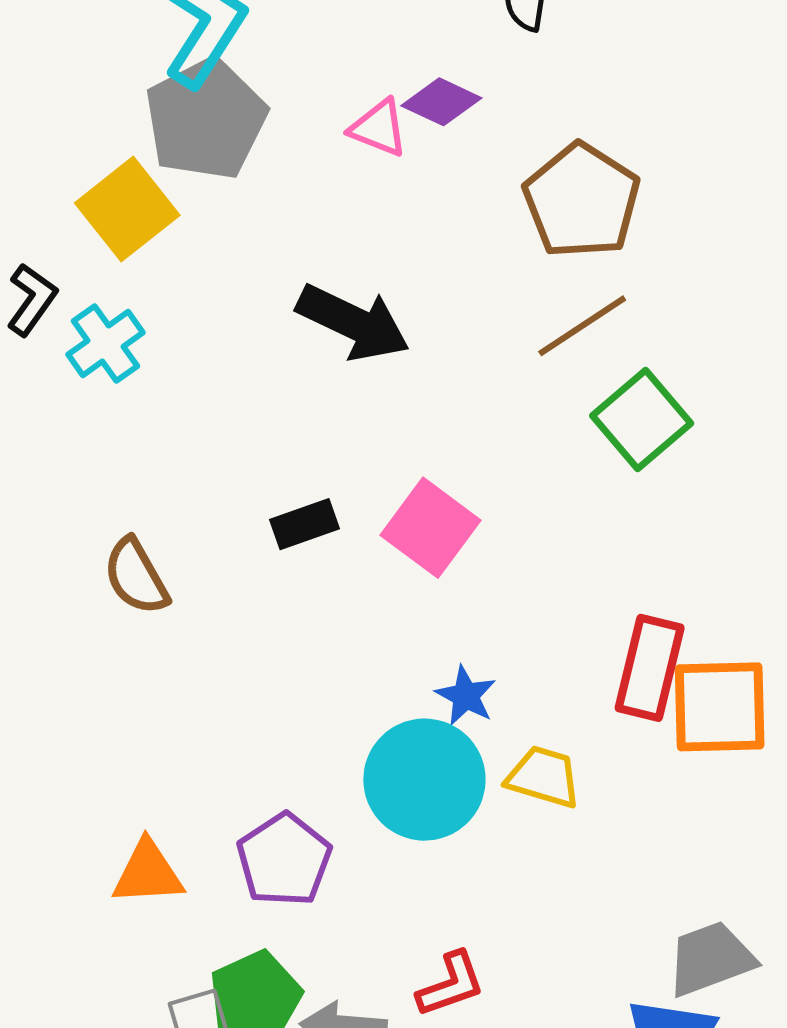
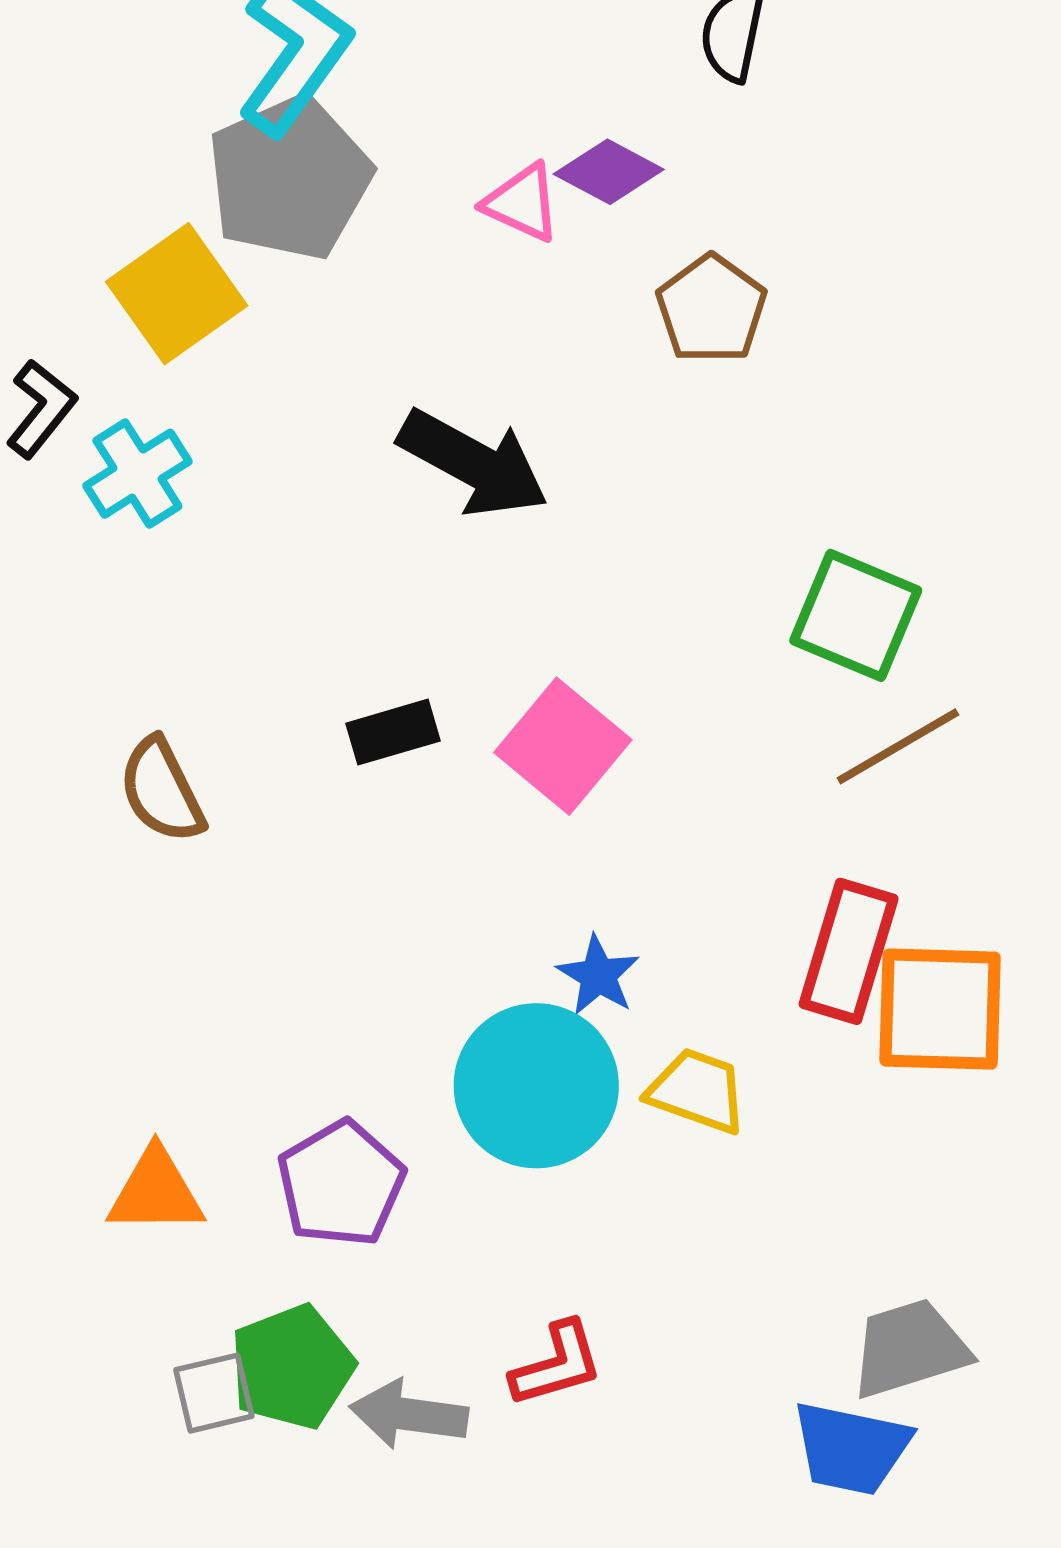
brown pentagon: (582, 201) -> (711, 309), moved, size x0.7
brown line: (582, 326) -> (898, 746), moved
green square: (642, 420) -> (856, 615), turned -30

